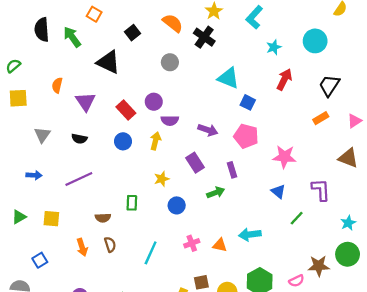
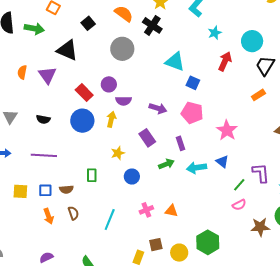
green arrow: (72, 37) -> (34, 29), turned 138
cyan circle: (315, 41) -> (252, 41), moved
gray circle: (170, 62) -> (122, 49), size x1.5
purple triangle: (85, 102) -> (47, 75), moved
blue circle: (123, 141) -> (82, 121), size x1.5
pink star: (284, 157) -> (227, 130), turned 30
purple line: (79, 179) -> (44, 155), turned 30
purple L-shape: (321, 190) -> (261, 173), moved
cyan arrow: (250, 235) -> (197, 168), moved
blue square: (40, 260) -> (45, 190), moved, turned 32
pink semicircle: (296, 281) -> (239, 205), moved

